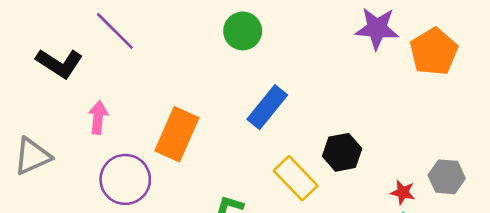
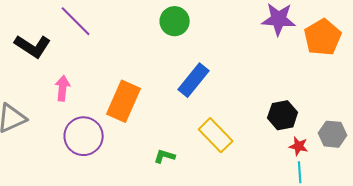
black hexagon: (342, 152) -> (283, 115), moved

